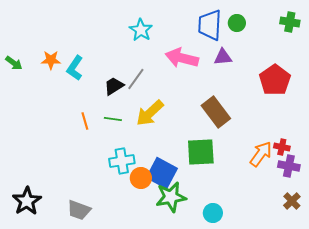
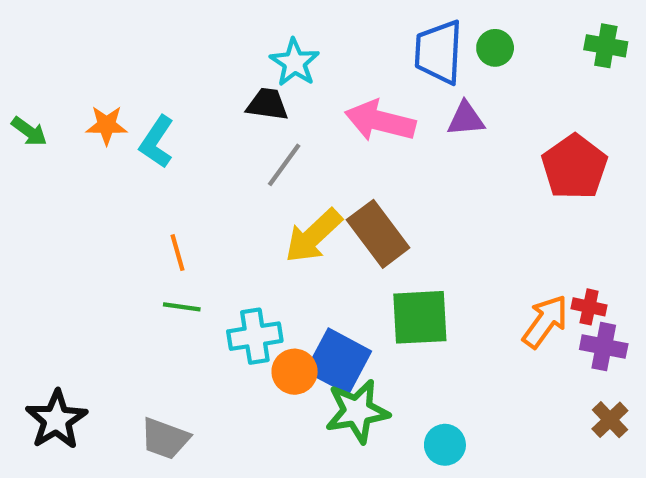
black trapezoid: (114, 86) -> (267, 104), moved, turned 40
brown rectangle: (216, 112) -> (378, 234), moved
green line: (113, 119) -> (182, 307), moved

